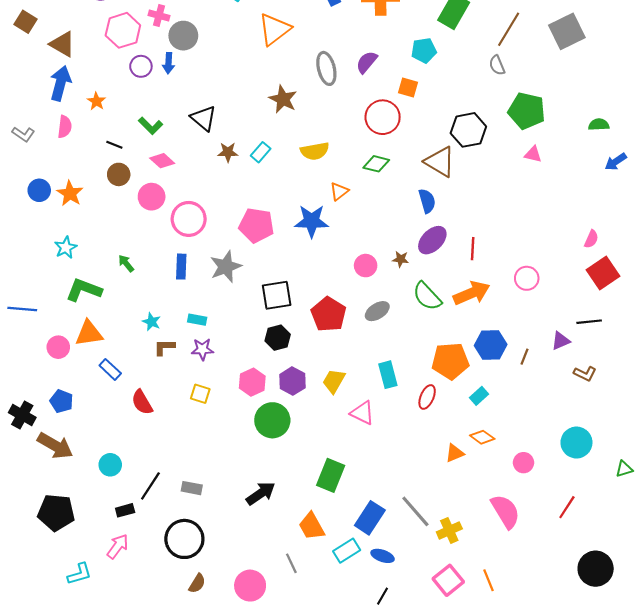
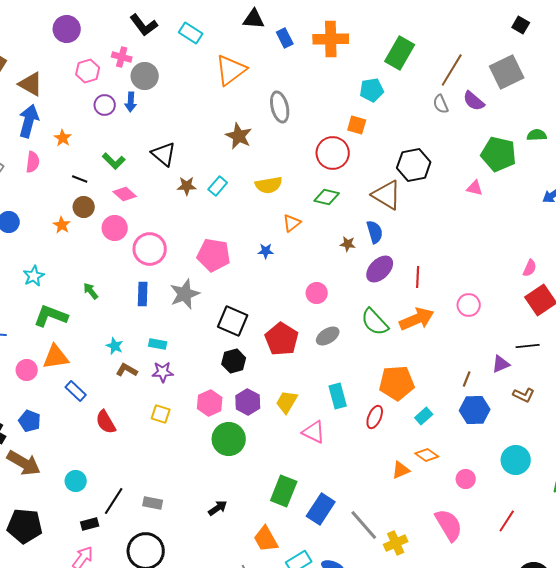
pink hexagon: (123, 30) -> (88, 71), size x0.7
purple semicircle: (367, 62) -> (474, 101), moved, turned -90
green pentagon: (527, 111) -> (499, 154), moved
green semicircle: (599, 125) -> (537, 135), moved
orange star: (70, 193) -> (62, 225), moved, size x0.7
blue star: (312, 221) -> (266, 251), size x0.5
brown star: (401, 259) -> (348, 244), moved
black square: (277, 295) -> (233, 321), turned 32
blue hexagon: (491, 345) -> (475, 410), moved
brown L-shape: (164, 347) -> (127, 370), turned 30
black arrow: (261, 493) -> (218, 508), size x0.7
blue rectangle: (370, 518) -> (321, 509), moved

